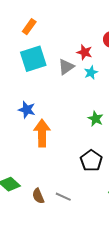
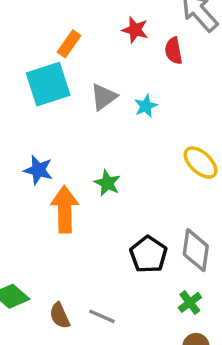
orange rectangle: (29, 27) -> (69, 44), moved
red star: (84, 52) -> (135, 30), moved
green star: (96, 119) -> (107, 183), moved

